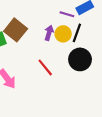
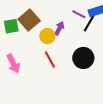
black line: (77, 33) -> (89, 23), moved
yellow circle: (63, 34) -> (47, 36), moved

